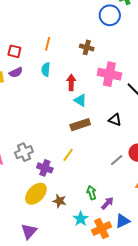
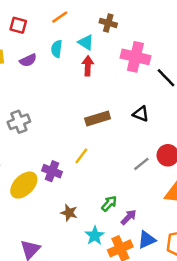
orange line: (48, 44) -> (60, 17), turned 40
purple semicircle: (16, 72) -> (28, 60), moved
cyan triangle: (80, 100) -> (86, 42), moved
gray cross: (24, 152) -> (19, 122), moved
green arrow: (92, 193) -> (109, 203), turned 56
yellow ellipse: (36, 194) -> (24, 185), moved

